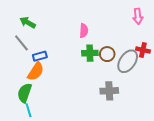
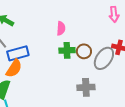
blue rectangle: (40, 56) -> (18, 53), size x1.5

